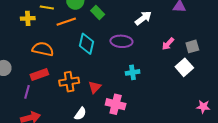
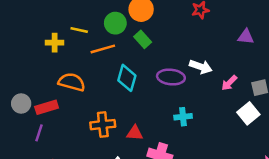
white arrow: (143, 18) -> (201, 67), moved, turned 54
red rectangle: (39, 75) -> (47, 107), moved
red triangle: (95, 87) -> (135, 133), turned 48
purple line: (27, 92) -> (39, 133), moved

